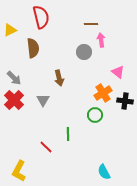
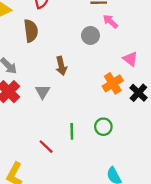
pink arrow: (101, 40) -> (110, 21), turned -40
black cross: (125, 101) -> (138, 93), turned 35
green circle: (95, 115) -> (103, 127), moved

